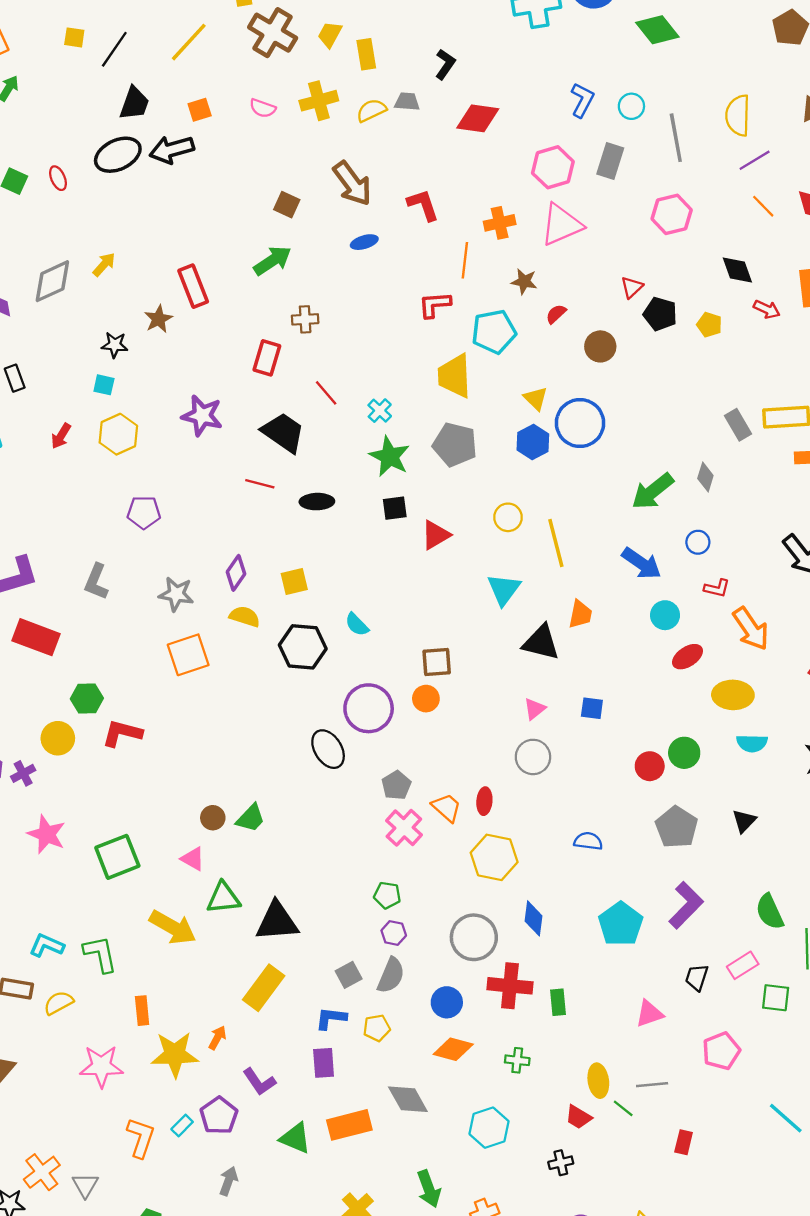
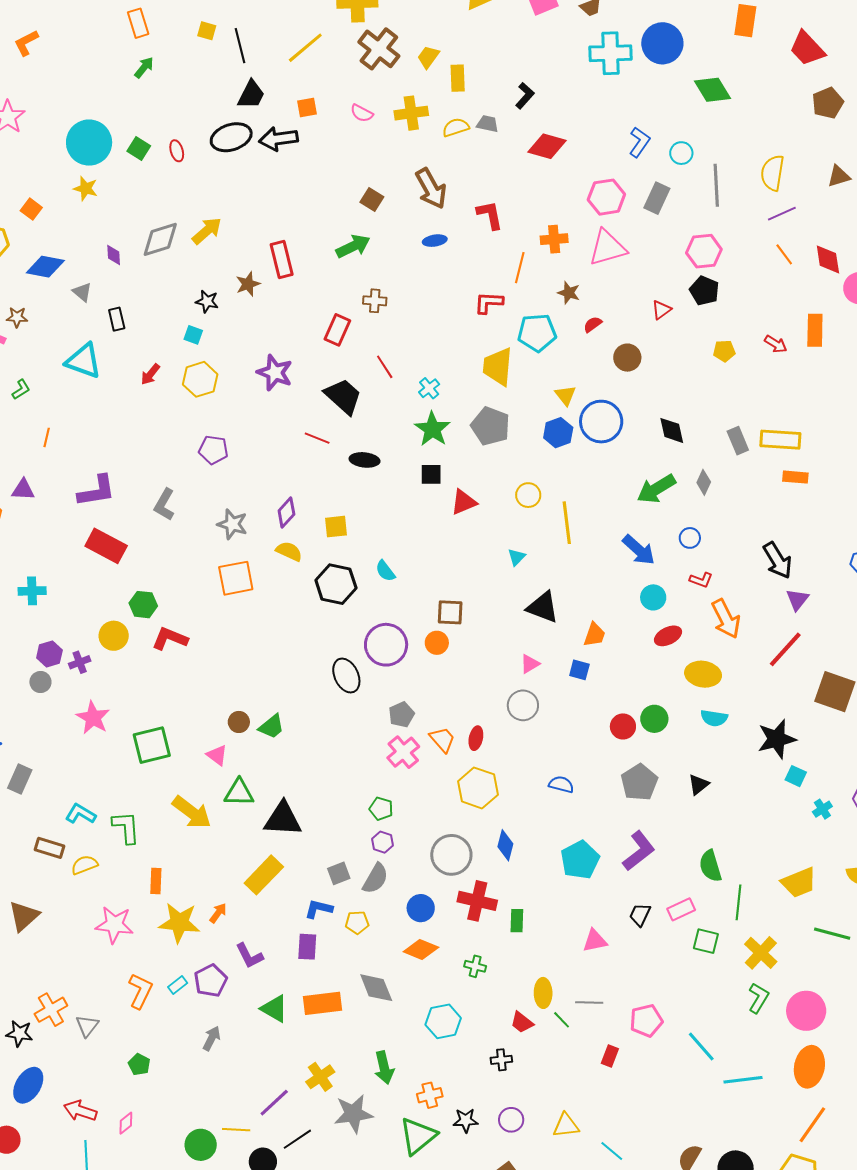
black line: (114, 49) -> (240, 46), turned -56
yellow arrow: (104, 265) -> (207, 231), size x1.4
black diamond: (737, 270) -> (672, 430), moved
black pentagon: (660, 314) -> (704, 291), moved
yellow pentagon: (709, 325) -> (724, 351), turned -30
cyan triangle: (504, 589) -> (516, 557), size x0.6
orange trapezoid: (580, 614) -> (594, 635), moved
pink pentagon: (721, 1051) -> (646, 1021), moved

